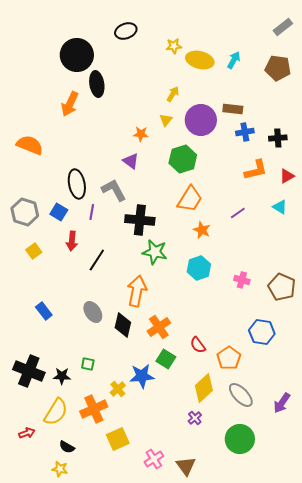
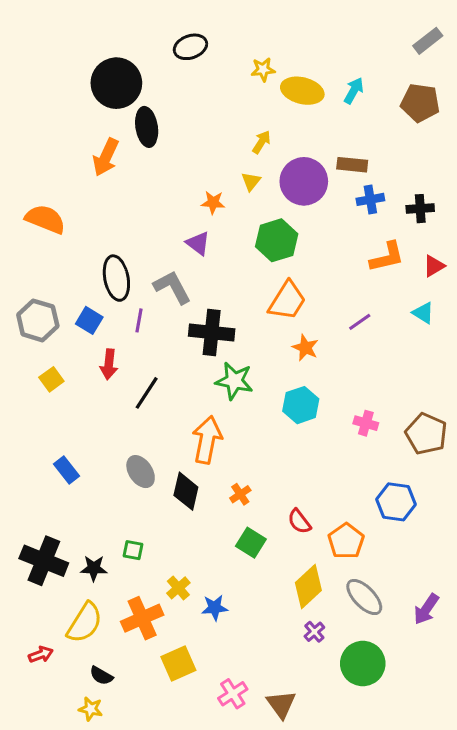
orange cross: (159, 327) -> (240, 494), size x0.6
blue star: (142, 376) -> (215, 608), moved, size x0.7
purple cross: (195, 418) -> (314, 632), moved

